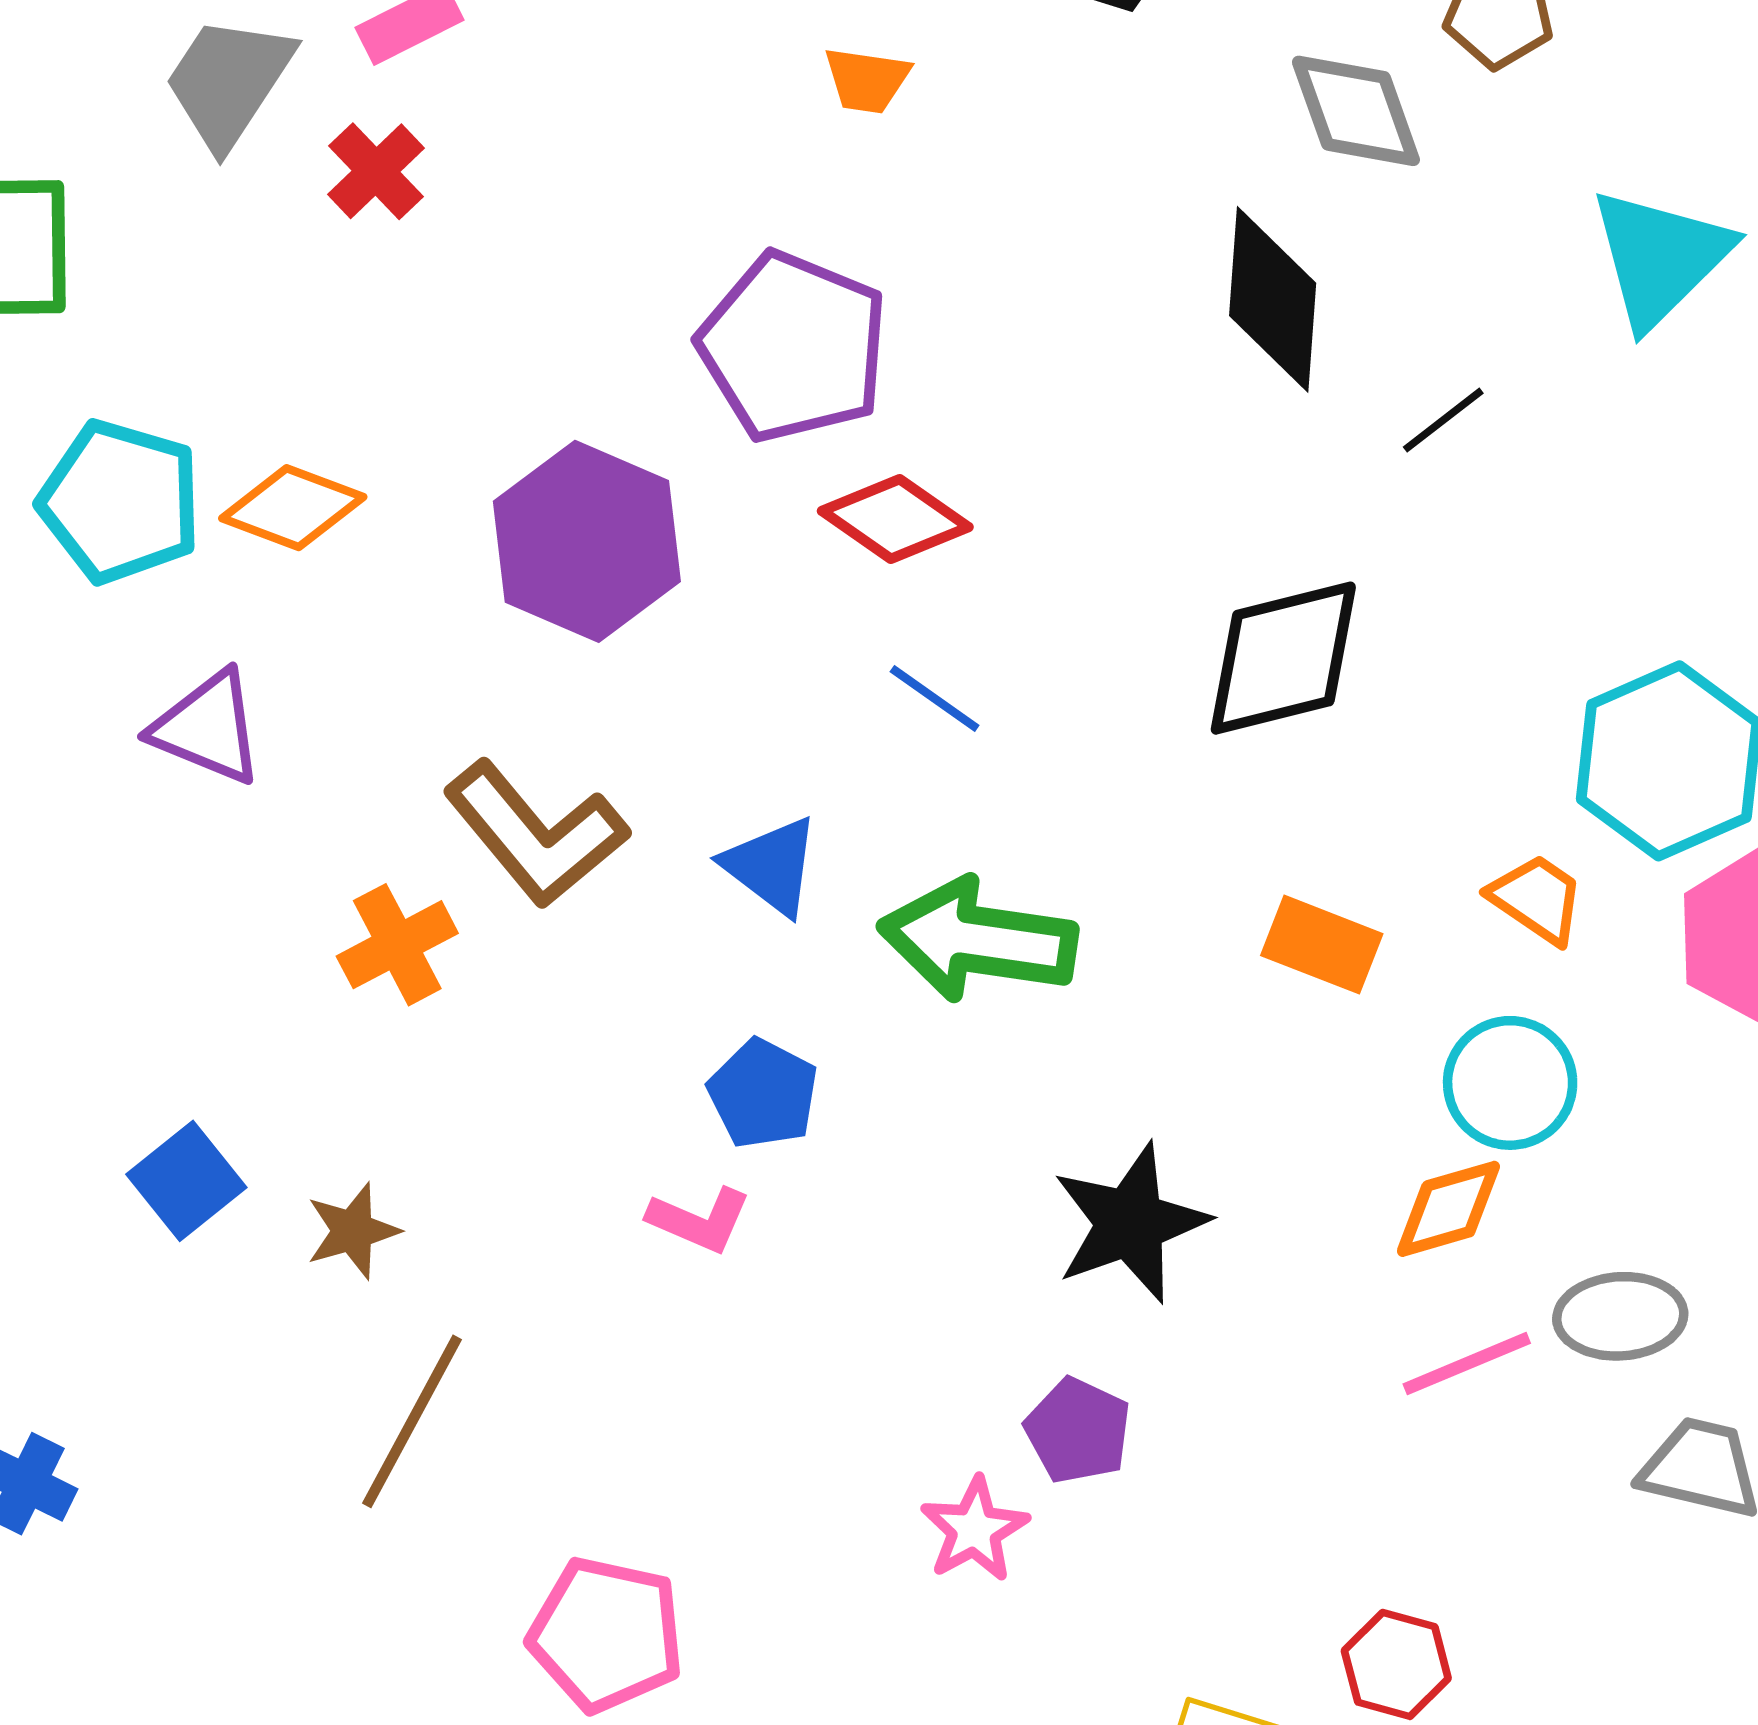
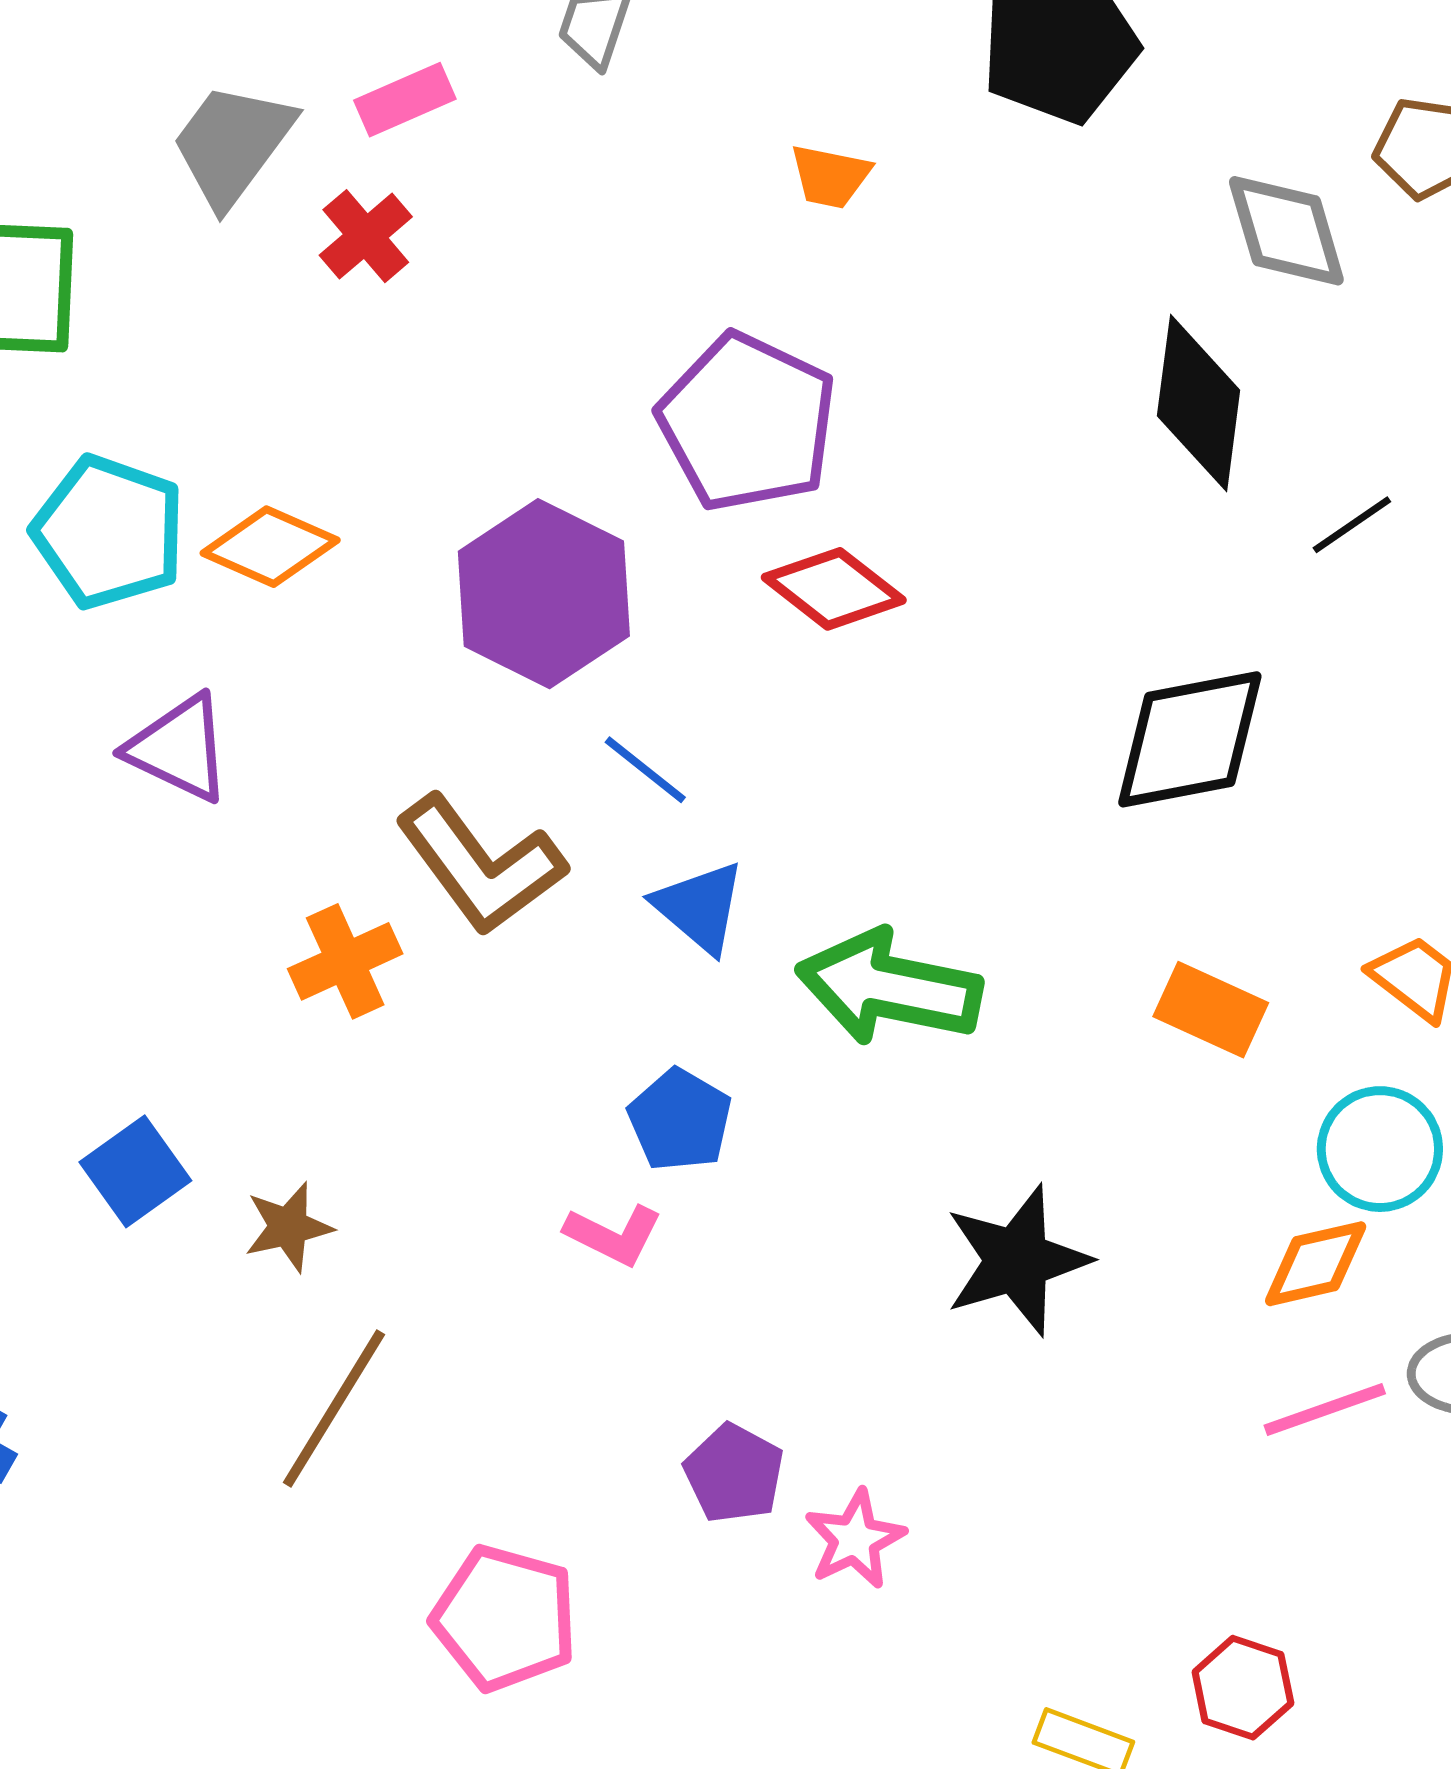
blue line: (935, 699) -> (645, 770), moved
purple pentagon: (1078, 1431) -> (734, 1473), moved

